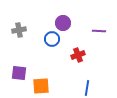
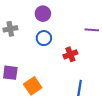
purple circle: (63, 23) -> (43, 14), moved
orange square: (41, 86) -> (33, 86), turned -30

